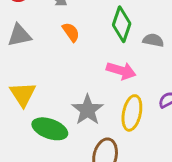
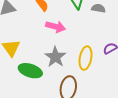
pink arrow: (121, 71) -> (55, 27), moved

